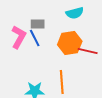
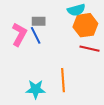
orange hexagon: (70, 43) -> (85, 25), moved

